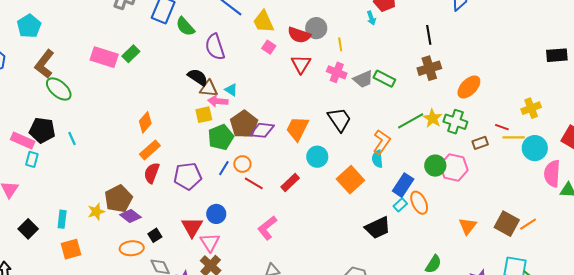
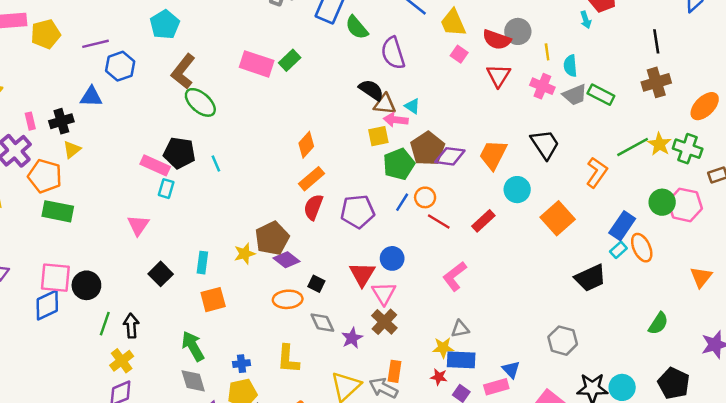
cyan semicircle: (377, 159) -> (570, 66), moved
black square: (155, 235) -> (316, 284), turned -32

